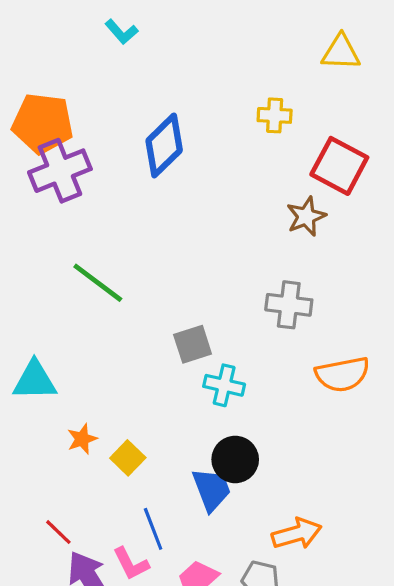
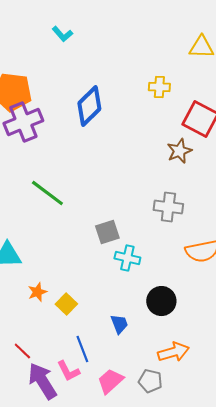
black circle: (235, 459) -> (161, 301), moved
blue trapezoid: (211, 489) -> (119, 324), size x0.7

